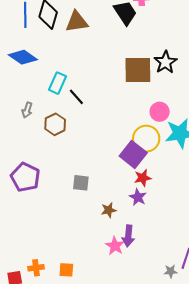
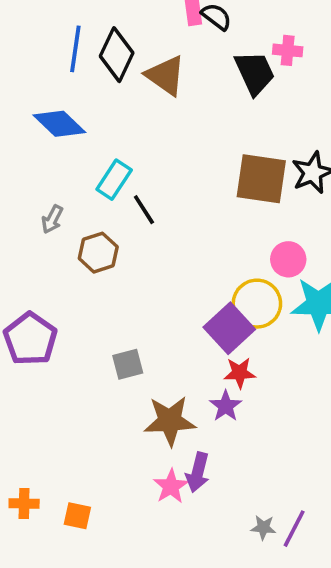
brown triangle: (77, 22) -> (165, 75), turned 35
gray square: (81, 183) -> (128, 364), turned -30
brown star: (109, 210) -> (170, 421), size x1.8
gray star: (171, 271) -> (263, 528), moved

